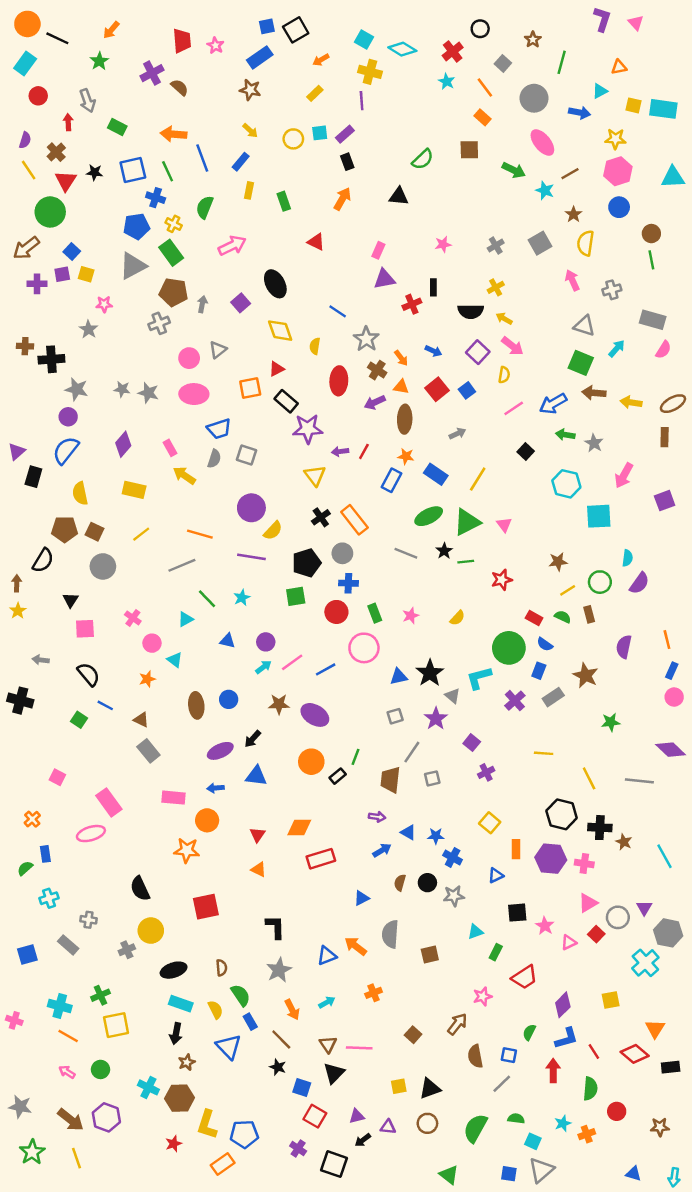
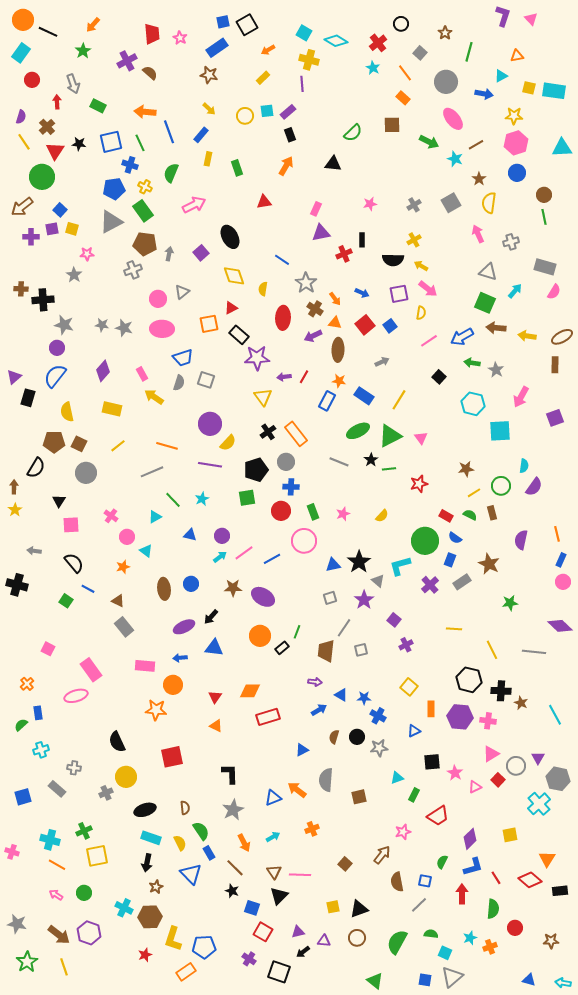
red triangle: (316, 242) -> (264, 202), turned -35
purple square: (478, 352) -> (399, 294), turned 36
cyan arrow: (674, 1177) -> (563, 983), turned 91

